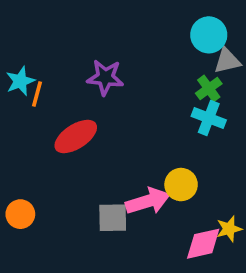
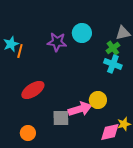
cyan circle: (209, 35) -> (82, 33), moved
red ellipse: (76, 136) -> (33, 90), moved
orange circle: (20, 214) -> (28, 133), moved

